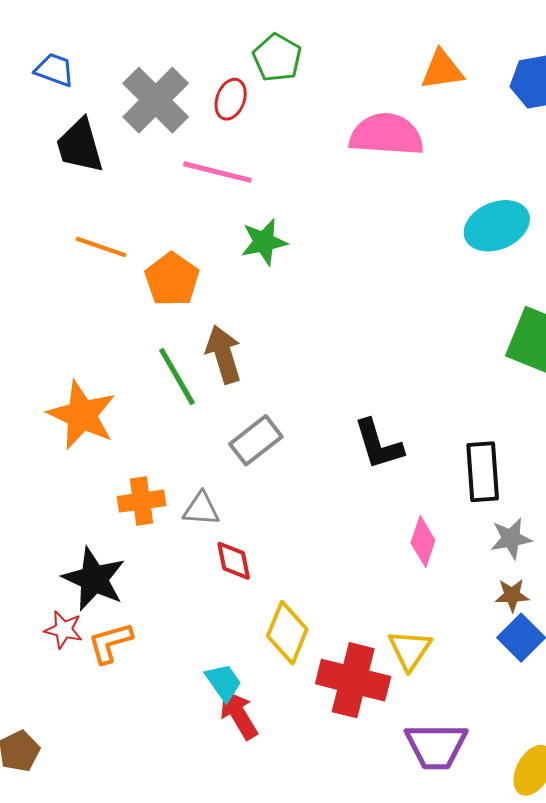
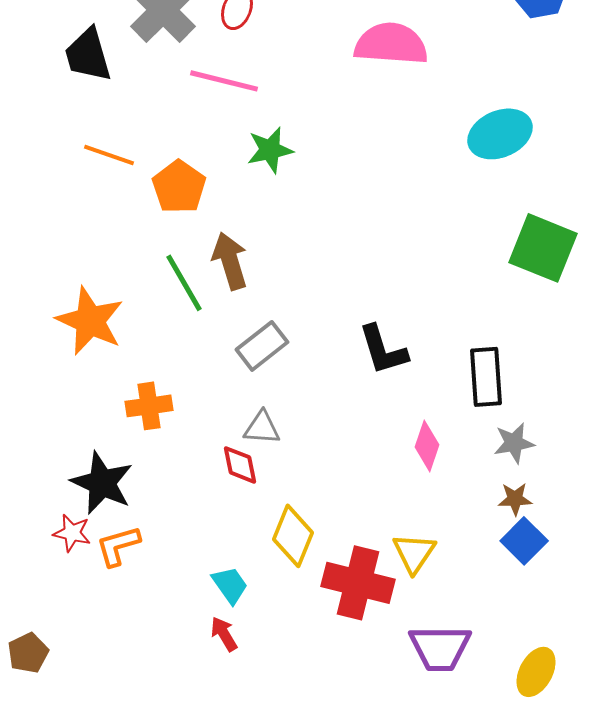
gray triangle: (201, 509) -> (262, 428), moved
red arrow: (239, 715) -> (224, 634), moved, size x0.7

